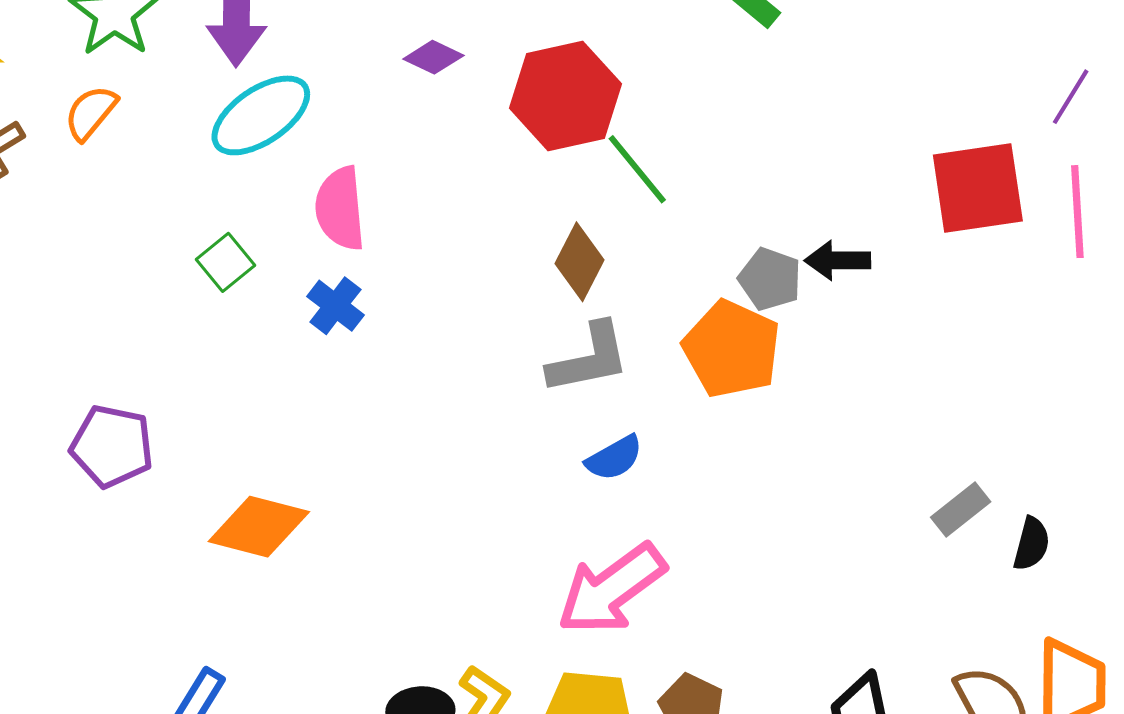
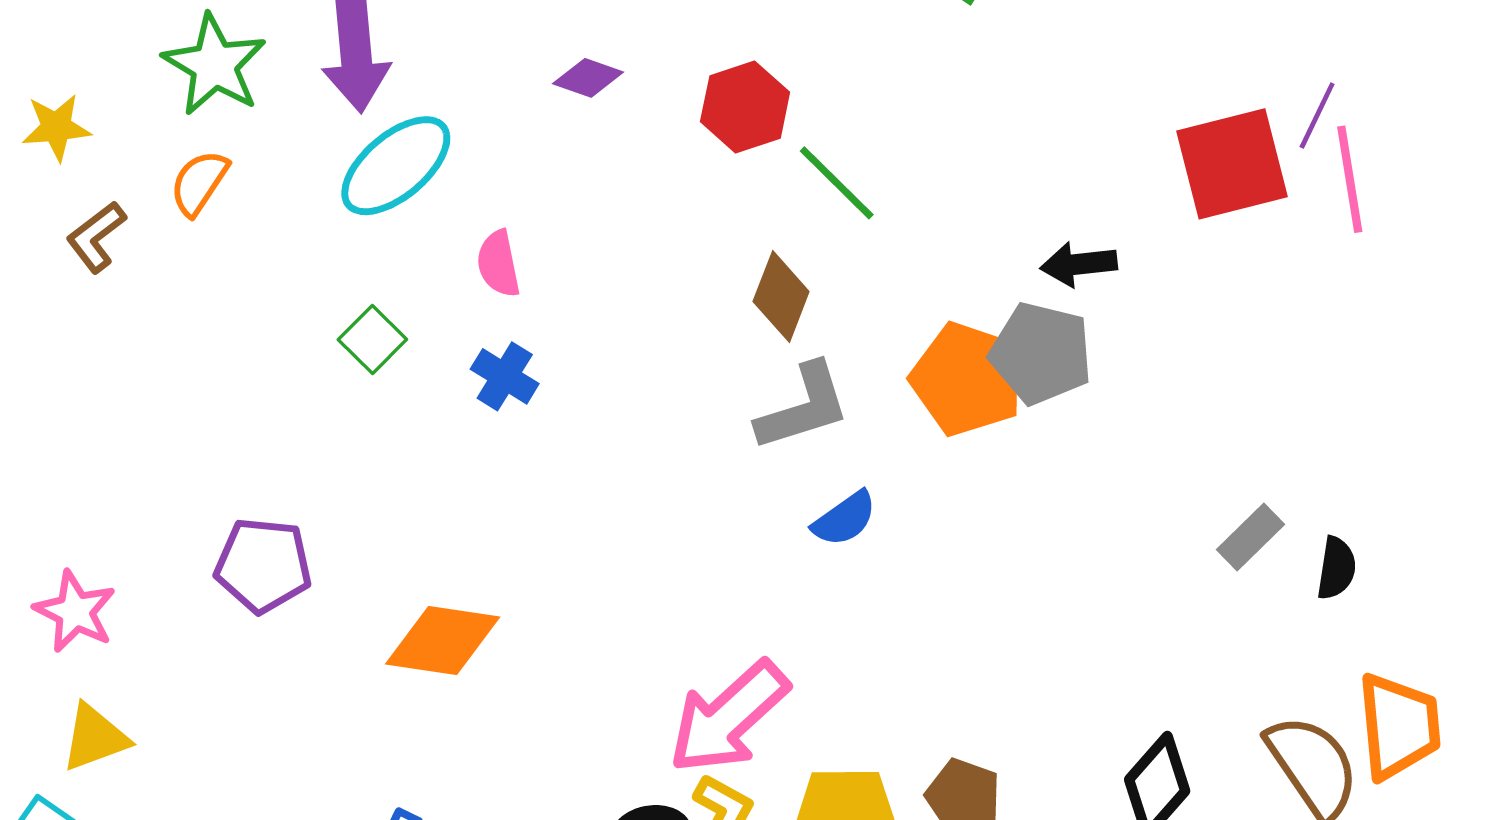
red hexagon: (565, 96) -> (745, 107), size x0.7
purple line: (1071, 97) -> (1317, 116), moved
pink semicircle: (340, 209) -> (498, 264), size x0.7
gray pentagon: (770, 279) -> (1041, 353), moved, size x1.4
pink arrow: (611, 589) -> (728, 717), moved

